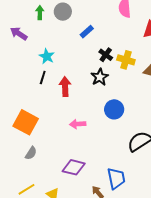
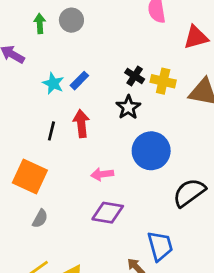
blue rectangle: (87, 32) -> (79, 81), moved
black line: (43, 78) -> (51, 131), moved
blue circle: (114, 109) -> (151, 151), size x1.4
purple diamond: (74, 167) -> (108, 213), moved

